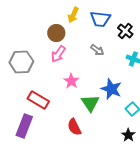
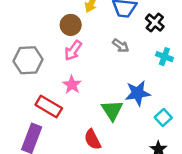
pink star: (71, 81) -> (72, 85), moved
blue star: (111, 89) -> (138, 93), turned -30

